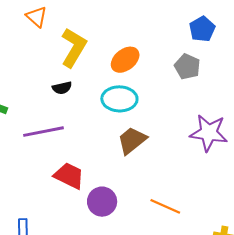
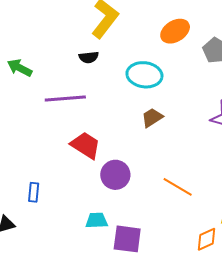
orange ellipse: (125, 60) -> (175, 31), moved
brown trapezoid: (132, 140) -> (152, 118), size x0.7

